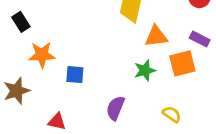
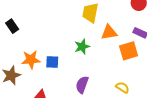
orange star: (42, 55) -> (31, 60), moved
green star: (145, 70) -> (82, 47), moved

